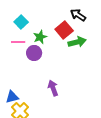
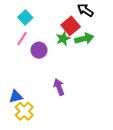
green star: (40, 37) -> (63, 39), moved
pink line: (18, 42) -> (22, 39), turned -56

